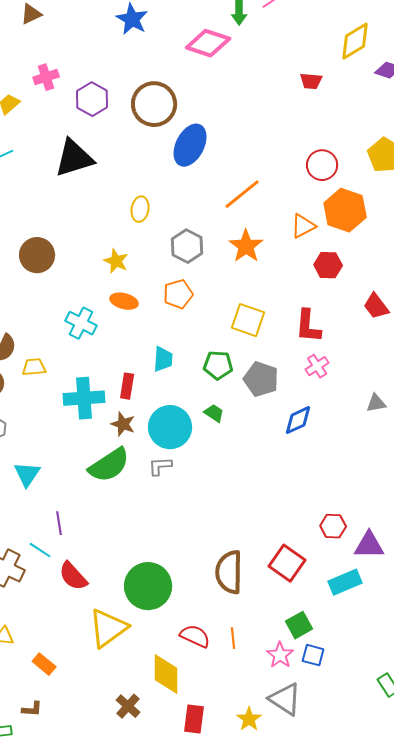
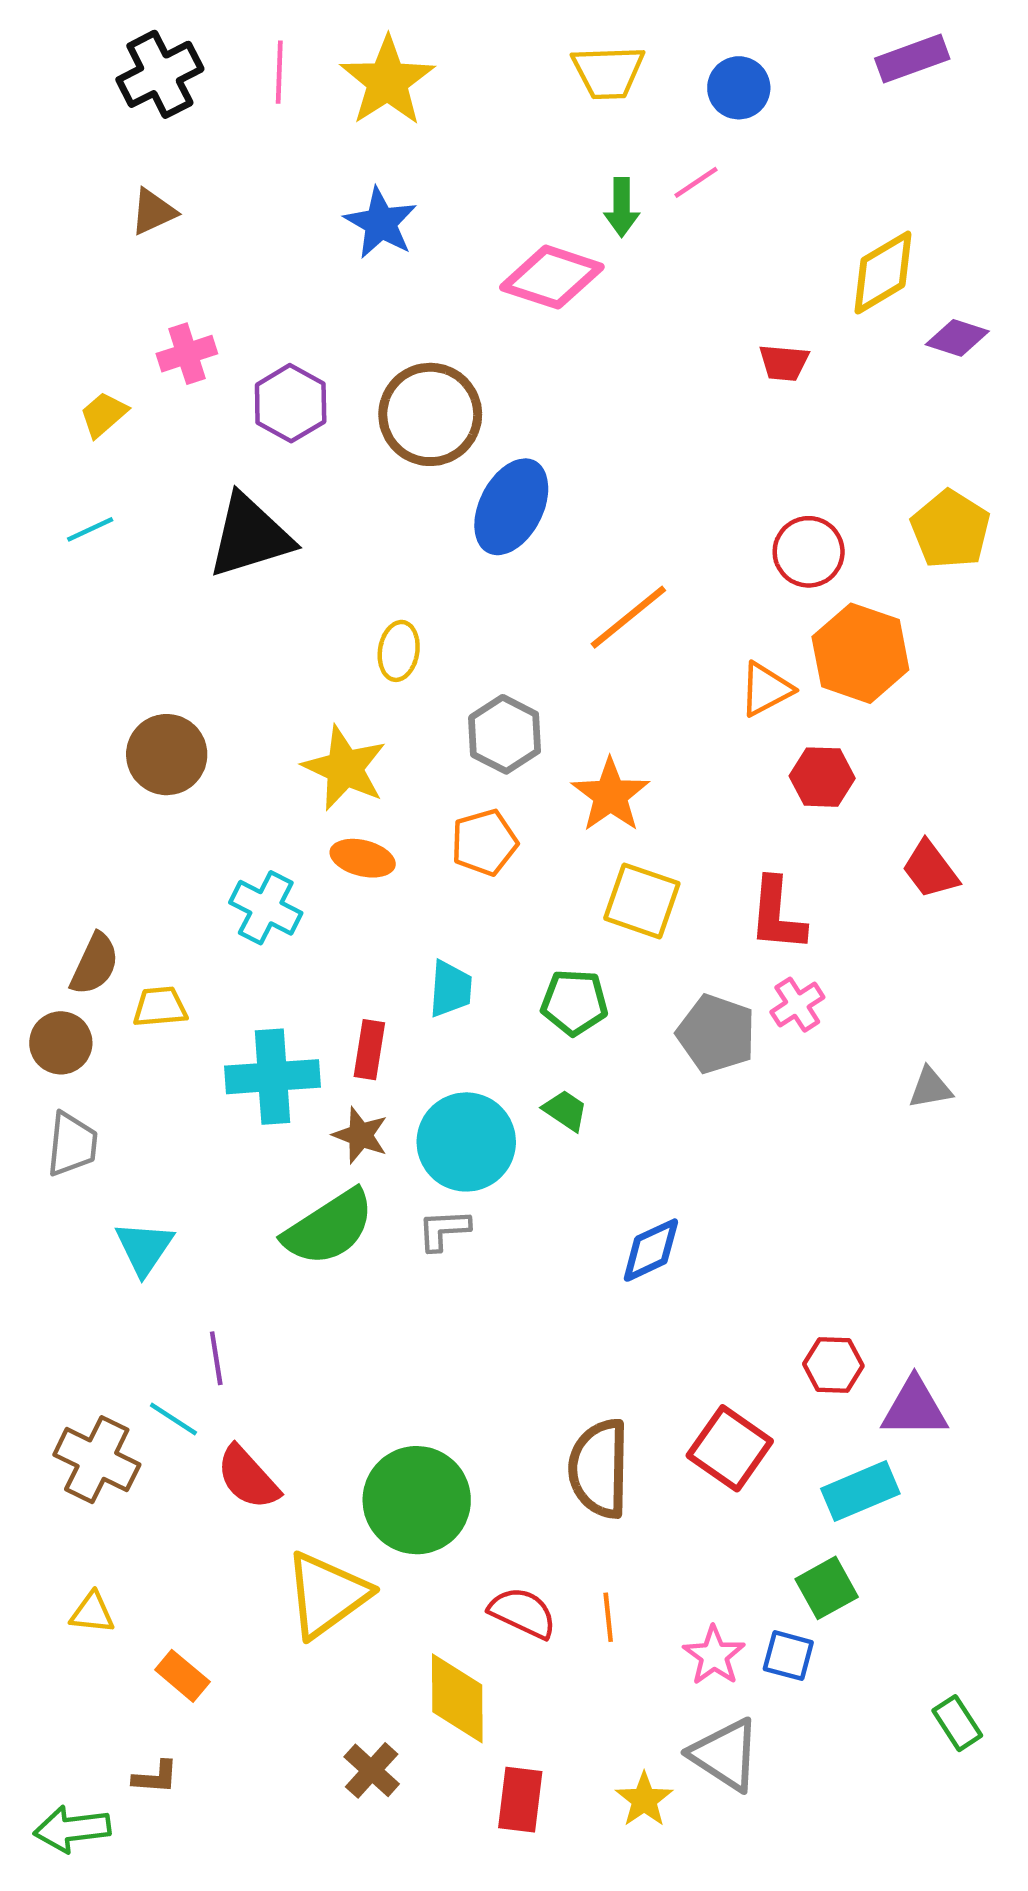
orange star: (246, 246) -> (610, 795), moved
yellow star: (116, 261) -> (345, 768), size x1.5
gray pentagon: (261, 379) -> (716, 1034), moved
blue diamond: (298, 420) -> (651, 1250), moved
green square: (299, 625) -> (827, 1588), moved

